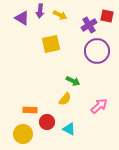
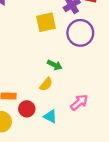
yellow square: (51, 44) -> (46, 22), moved
pink arrow: (99, 106) -> (79, 102), moved

